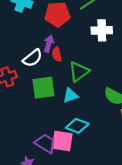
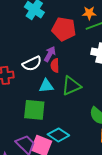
green square: (43, 88) -> (34, 110), moved
cyan triangle: (71, 95) -> (46, 86), moved

